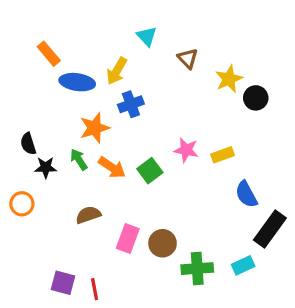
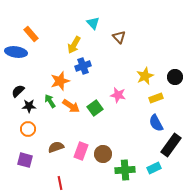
yellow star: (229, 79) -> (145, 76), moved
blue ellipse: (77, 82) -> (16, 52), moved
black circle: (256, 98) -> (175, 77), moved
black semicircle: (28, 144) -> (18, 91), turned 64
yellow rectangle: (223, 155) -> (156, 98), moved
orange circle: (22, 204) -> (28, 129), moved
brown semicircle: (88, 215) -> (56, 147), moved
purple square: (63, 283) -> (25, 160), moved

